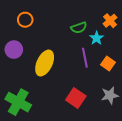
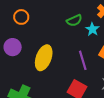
purple line: (85, 58) -> (83, 60), moved

